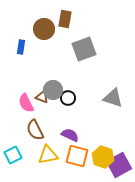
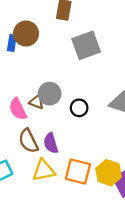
brown circle: (44, 29) -> (26, 34), moved
black circle: (68, 98) -> (79, 108), moved
purple semicircle: (70, 135) -> (51, 143), moved, turned -132

